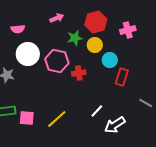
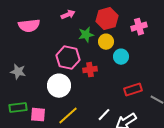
pink semicircle: (18, 29) -> (29, 26), size x1.5
white circle: (28, 54) -> (59, 86), moved
red rectangle: (122, 77) -> (133, 90), moved, turned 54
white line: (97, 111) -> (104, 115), moved

